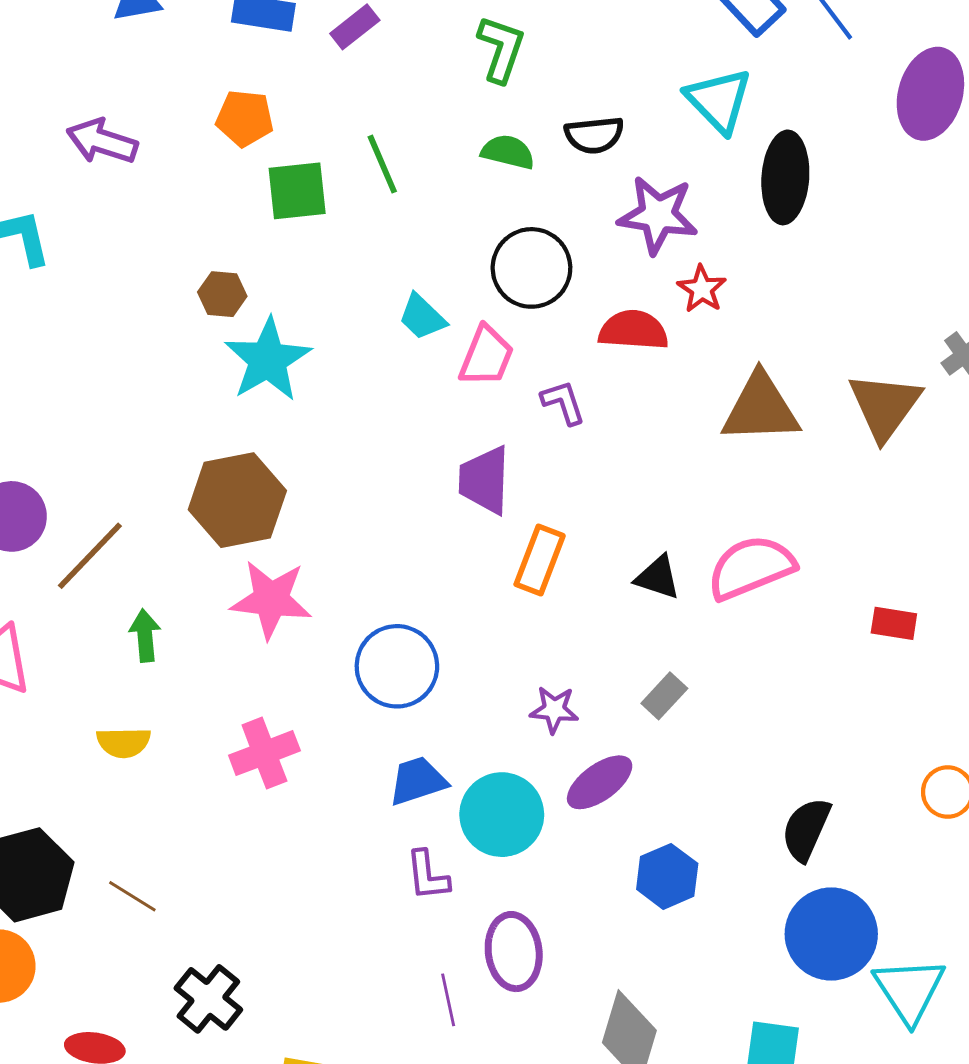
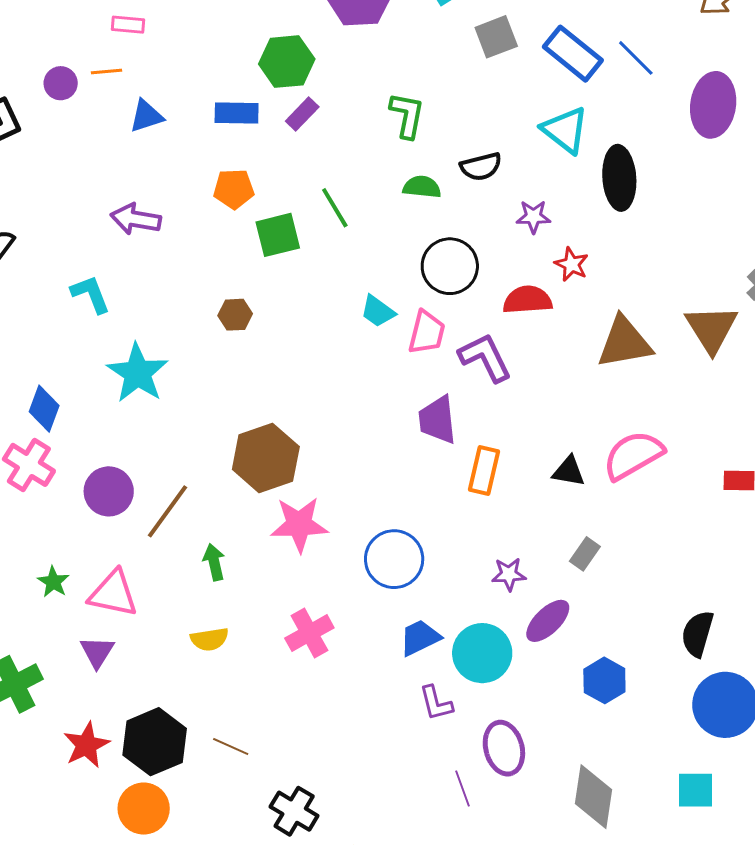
purple star: (658, 215) -> (533, 217), size x0.6
cyan star: (268, 360) -> (138, 373), moved
purple L-shape: (563, 402) -> (485, 358), size x1.6

